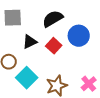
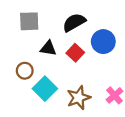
black triangle: (30, 42) -> (48, 48), turned 35

